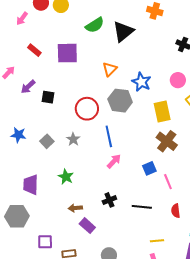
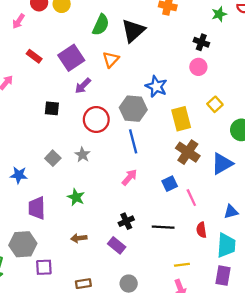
green semicircle: (95, 25) -> (101, 25), turned -30
purple square: (67, 53) -> (71, 58), turned -30
orange triangle: (110, 69) -> (111, 59), moved
pink circle: (178, 80) -> (198, 67), moved
purple arrow: (28, 87) -> (83, 86), moved
blue star: (18, 135) -> (19, 175), moved
blue line: (109, 136) -> (133, 141), moved
brown arrow: (75, 208) -> (79, 238), moved
purple rectangle: (87, 226) -> (117, 245), moved
purple square: (45, 242) -> (44, 267), moved

